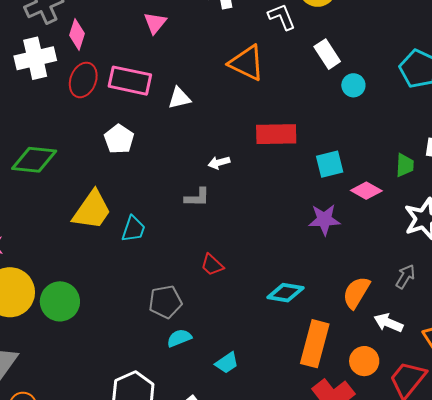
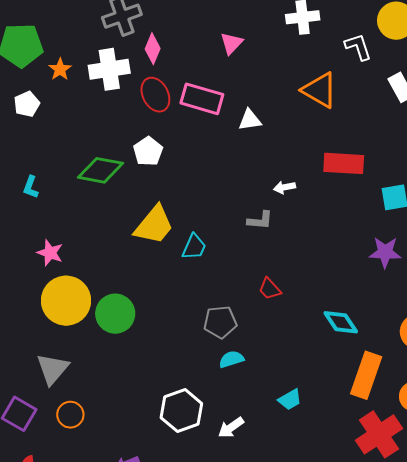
red ellipse: (83, 80) -> (155, 95), turned -52
white pentagon: (119, 139) -> (148, 151), moved
cyan diamond: (285, 293) -> (341, 322), turned 42
cyan trapezoid: (227, 363) -> (290, 400), moved

